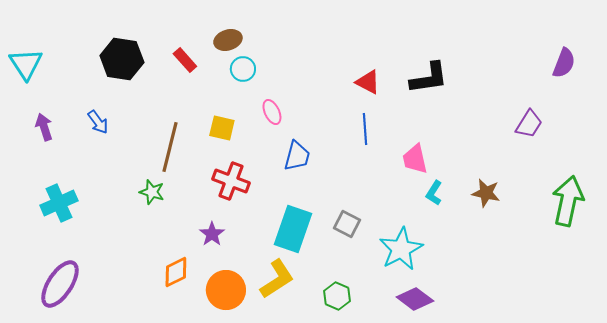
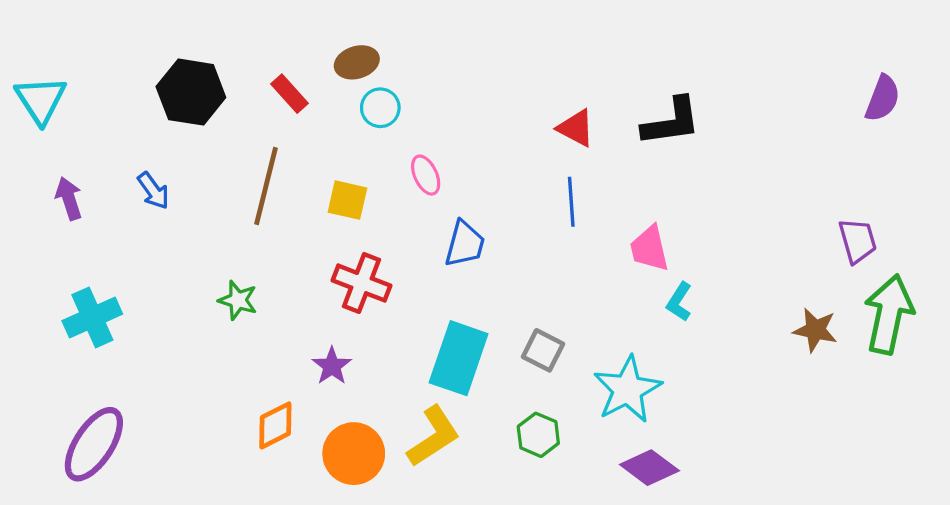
purple trapezoid: (529, 124) -> (858, 241), moved, turned -48
brown line: (170, 147) -> (266, 186), moved
brown star: (486, 193) -> (815, 330), moved
green hexagon: (337, 296) -> (538, 435), moved

